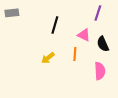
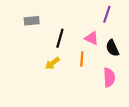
gray rectangle: (12, 13) -> (32, 21), moved
black line: (55, 25) -> (60, 38), moved

